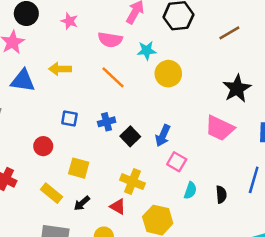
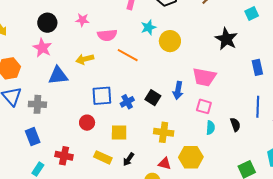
pink semicircle: (110, 40) -> (107, 35), moved
blue square: (69, 119) -> (102, 96), size x1.5
blue cross: (107, 122) -> (127, 102), moved
pink trapezoid: (220, 128) -> (204, 77), moved
pink square: (177, 162) -> (204, 106), moved
red triangle: (118, 206) -> (165, 164), moved

